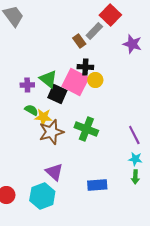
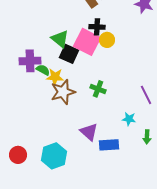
purple cross: (27, 85) -> (30, 61), moved, size x1.5
green cross: (86, 129) -> (98, 89), size x0.7
cyan star: (135, 159) -> (129, 119), moved
purple triangle: (54, 172) -> (89, 132), moved

